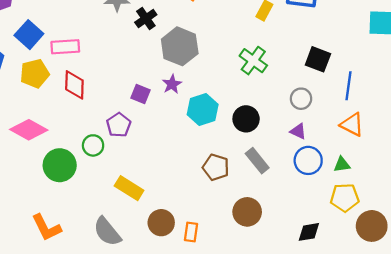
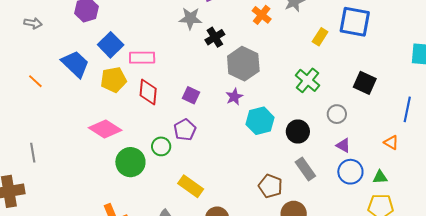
blue line: (349, 86) -> (407, 109), moved
purple square: (141, 94) -> (191, 95), moved
gray circle: (301, 99) -> (337, 114), moved
orange triangle: (352, 125) -> (391, 142), size x0.7
brown pentagon: (216, 167) -> (270, 186), moved

